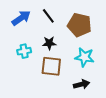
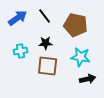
black arrow: (81, 84) -> (88, 79), moved

